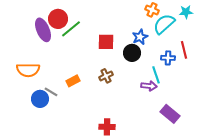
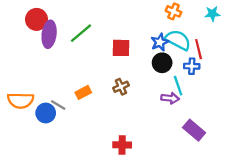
red circle: (58, 19) -> (37, 19), moved
cyan semicircle: (164, 24) -> (178, 40), moved, turned 70
purple ellipse: (43, 30) -> (49, 34), turned 30
red line: (184, 50) -> (199, 49), moved
black circle: (132, 53) -> (162, 63), moved
orange semicircle: (28, 70) -> (21, 100), moved

